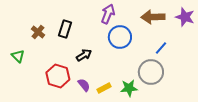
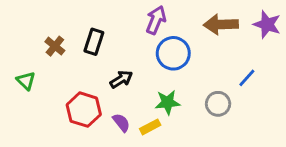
blue line: (161, 48) -> (247, 78), moved
gray circle: (151, 72) -> (218, 104), size x0.7
green star: (129, 88) -> (167, 102), moved

